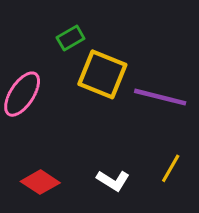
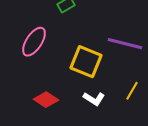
yellow square: (102, 74) -> (86, 62), moved

